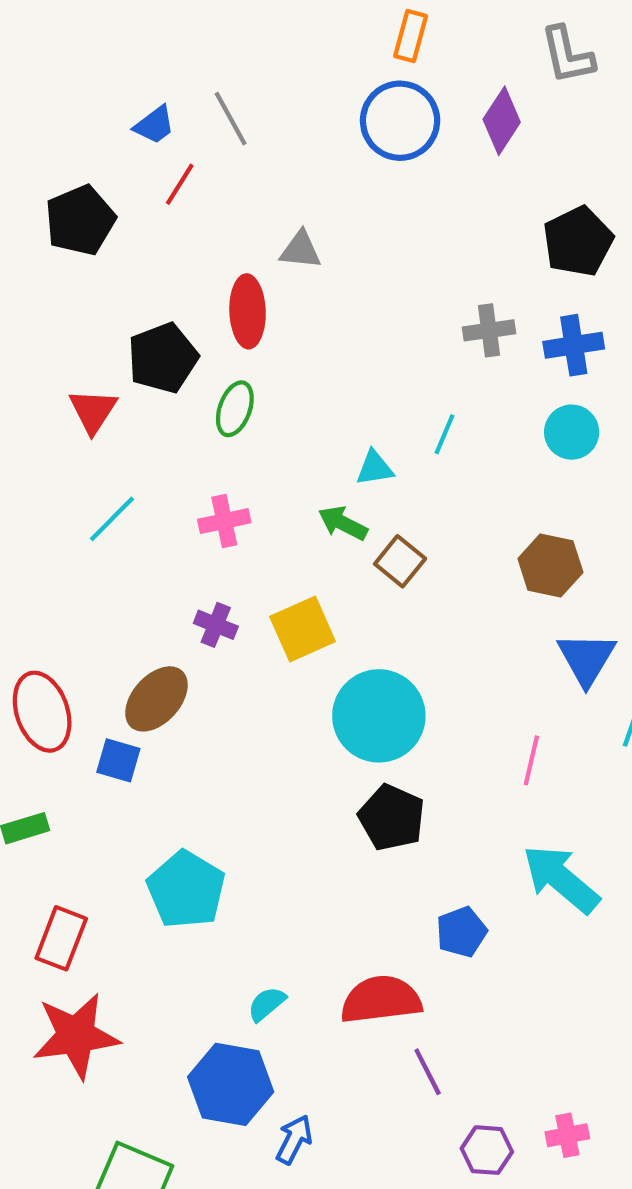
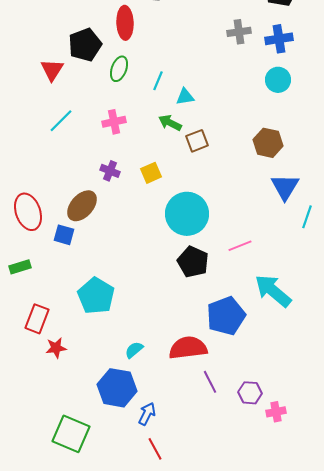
cyan line: (445, 434) -> (158, 81), moved
brown square: (400, 561) -> (197, 141), turned 30
yellow square: (303, 629) -> (151, 173), size x0.7
pink line: (531, 760) -> (240, 246), moved, turned 55
blue pentagon: (461, 932) -> (226, 316), size x1.6
red star: (76, 1036) -> (56, 348), moved, size x0.5
purple hexagon: (487, 1150) -> (250, 393), moved

